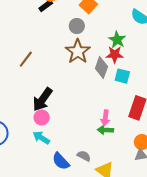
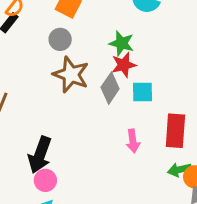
gray diamond: (101, 68) -> (110, 88), turned 30
pink arrow: (105, 118) -> (133, 141), moved
green arrow: (105, 130) -> (179, 170), moved

